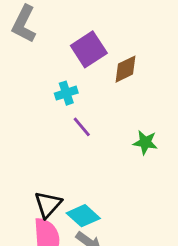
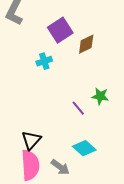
purple line: (82, 127) -> (78, 108), moved
cyan diamond: (83, 216) -> (84, 148), moved

